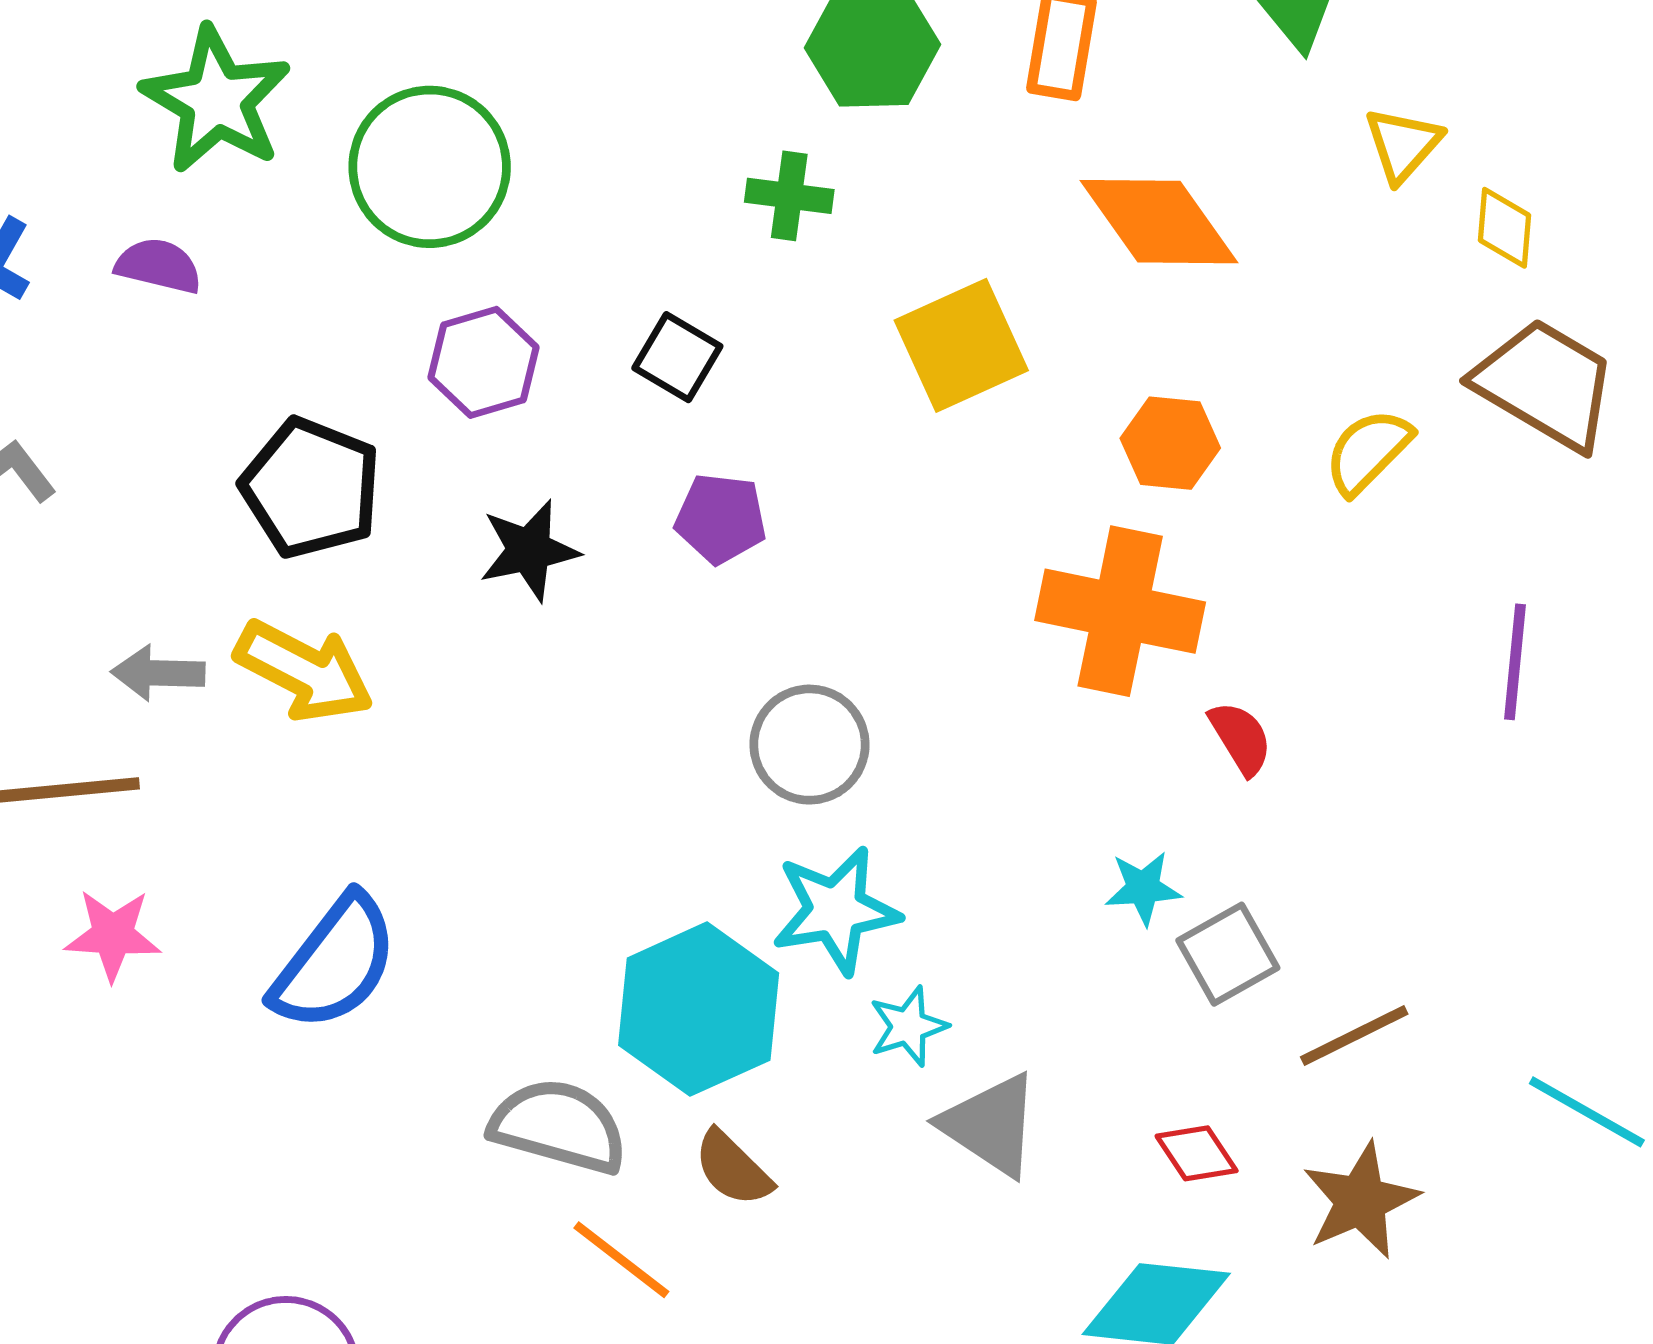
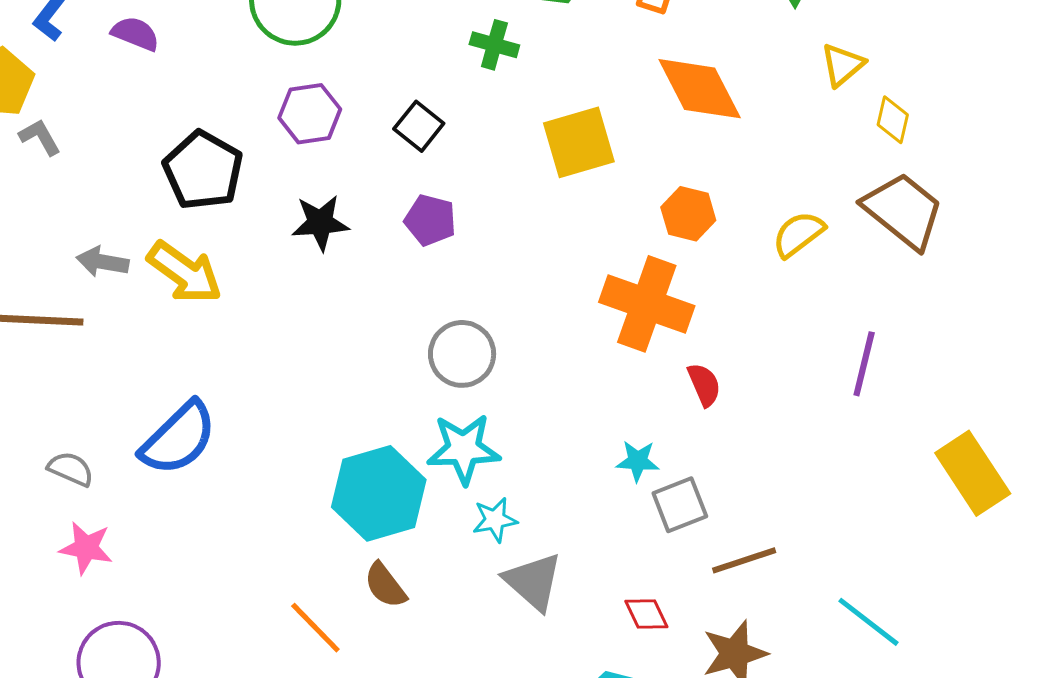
pink star: (113, 935) -> (86, 548), moved
gray semicircle: (559, 1126) -> (71, 469), moved, size x0.6

